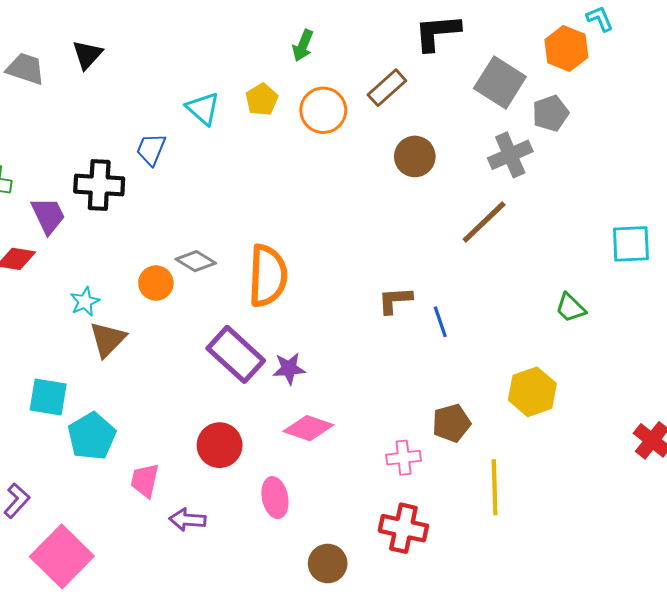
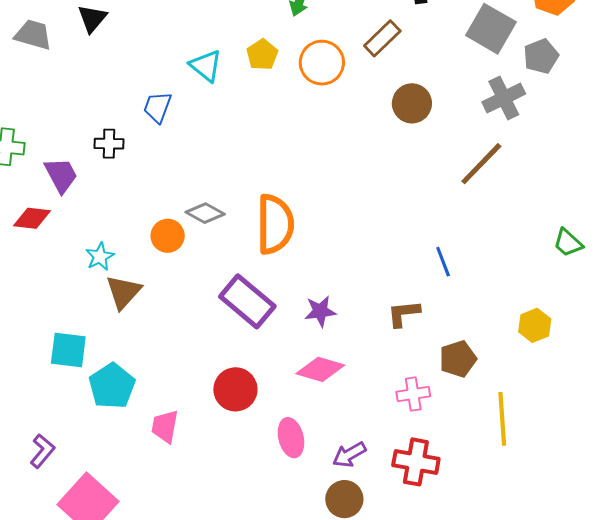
black cross: (99, 185) -> (109, 144), size x0.6
brown L-shape: (395, 300) -> (404, 313), moved
purple star: (289, 369) -> (320, 311), moved
yellow hexagon: (532, 392) -> (535, 325), size x0.7
purple arrow: (187, 520) -> (349, 455), moved, turned -32

